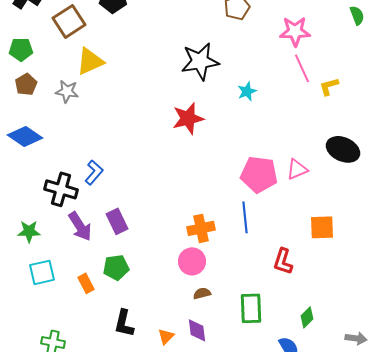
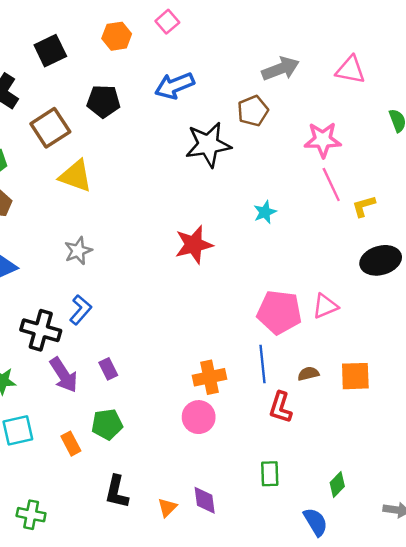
yellow triangle: (90, 61) -> (76, 176), turned 44
black star: (200, 61) -> (208, 145), moved
gray star: (67, 91) -> (78, 251), moved, turned -30
black ellipse: (343, 149) -> (381, 260), moved, turned -40
purple rectangle: (117, 221) -> (108, 369), size x0.7
red L-shape: (283, 261) -> (281, 407), moved
brown semicircle: (202, 293) -> (308, 374), moved
green rectangle: (251, 308) -> (270, 474), size x0.7

